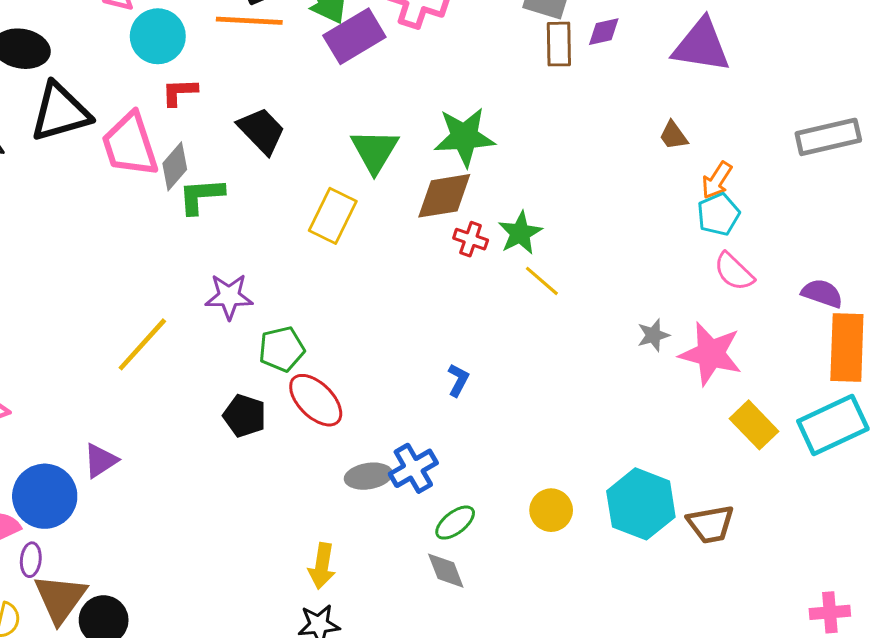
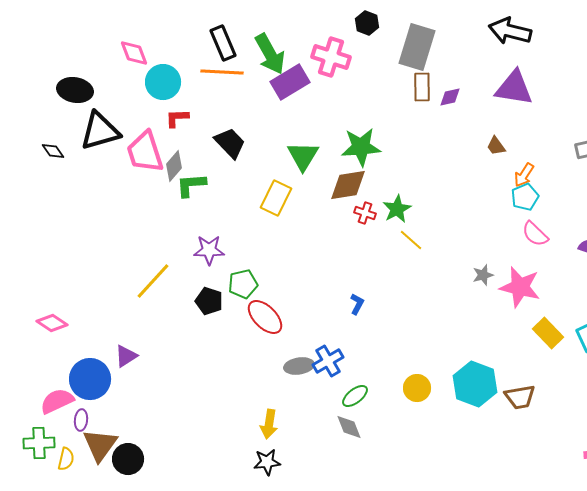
purple diamond: (604, 32) -> (450, 97), moved
black pentagon: (244, 416) -> (209, 301), moved

